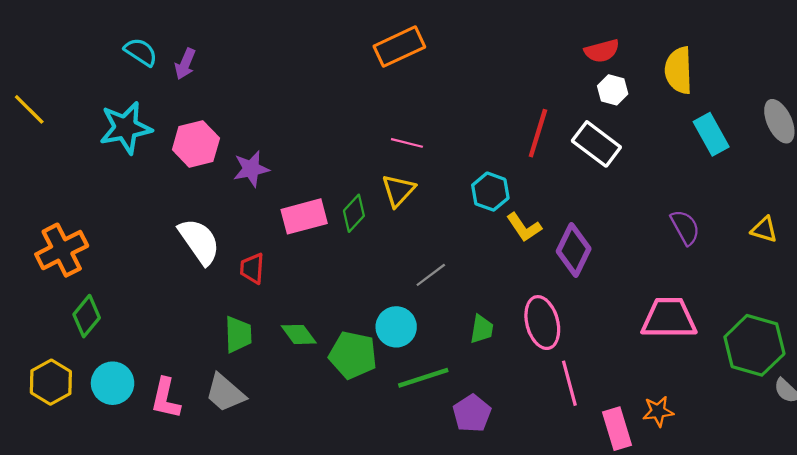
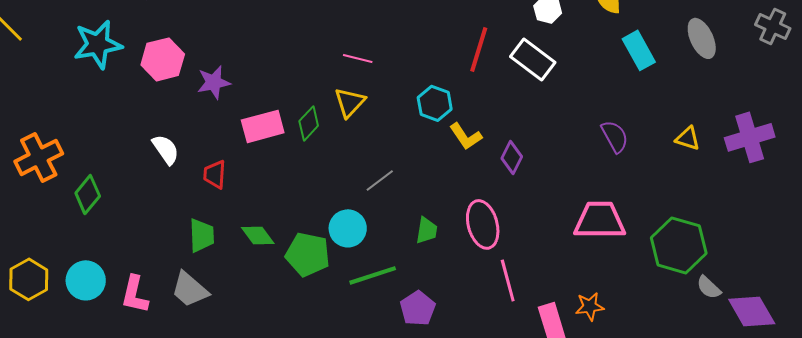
white semicircle: (199, 241) -> (166, 149), size x0.7
purple diamond: (574, 250) -> (512, 157), size x0.7
green diamond: (87, 316) -> (88, 194), moved

